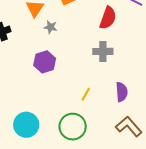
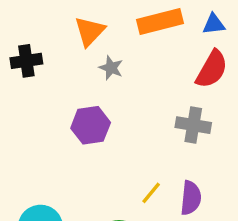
purple semicircle: (122, 92) -> (191, 198), moved

